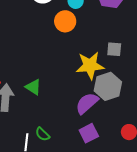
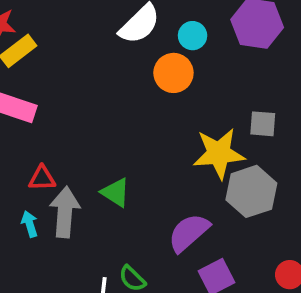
purple semicircle: (87, 103) -> (189, 233), moved

